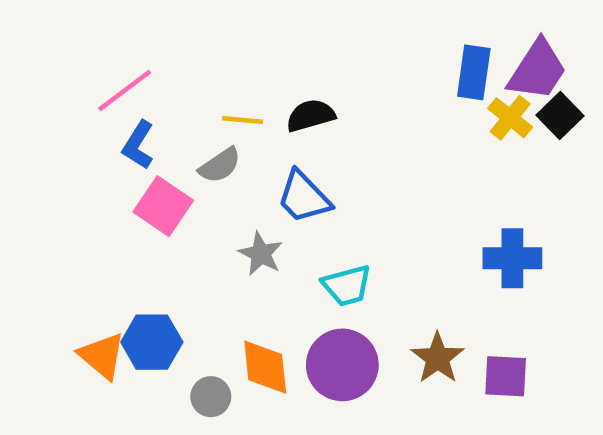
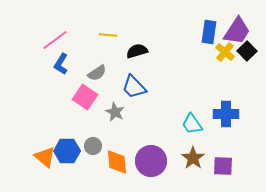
yellow line: (243, 120) -> (108, 35), moved
pink square: (163, 206) -> (85, 97), moved
cyan trapezoid: (347, 286) -> (192, 124), moved, turned 70
gray circle: (211, 397) -> (93, 146), moved

